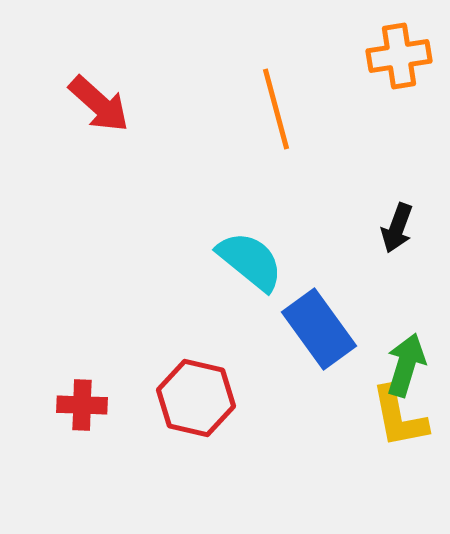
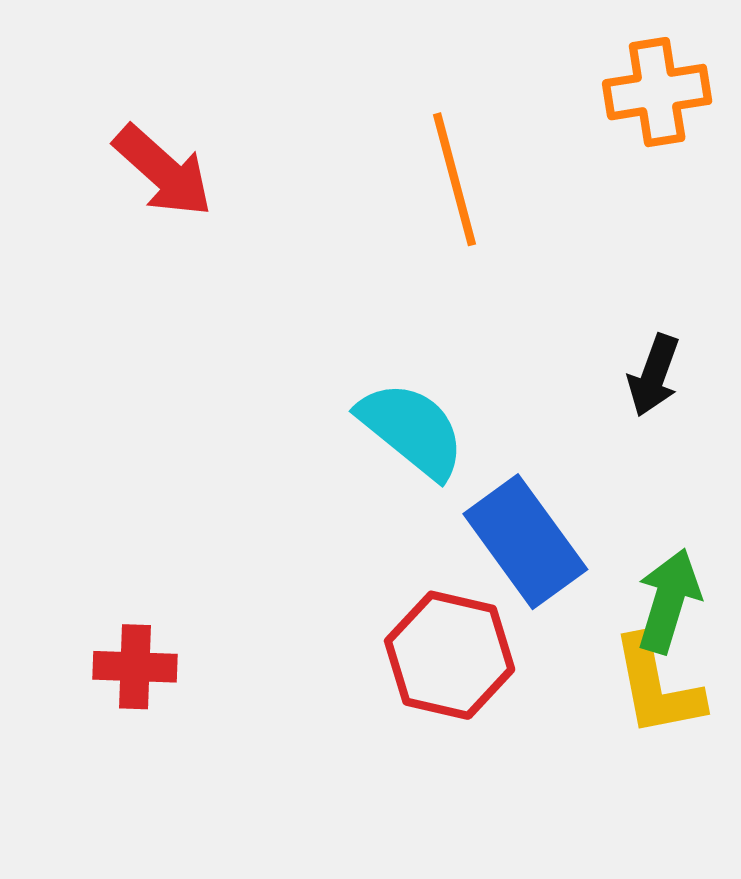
red hexagon: (196, 398) -> (450, 655), moved

